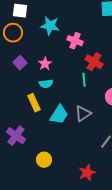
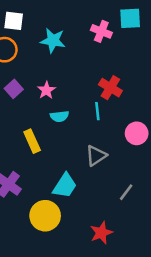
pink cross: (75, 41) -> (101, 31), moved
cyan semicircle: (46, 84) -> (59, 116), moved
cyan trapezoid: (59, 115) -> (65, 186), moved
yellow circle: (44, 160) -> (45, 216), size x1.5

